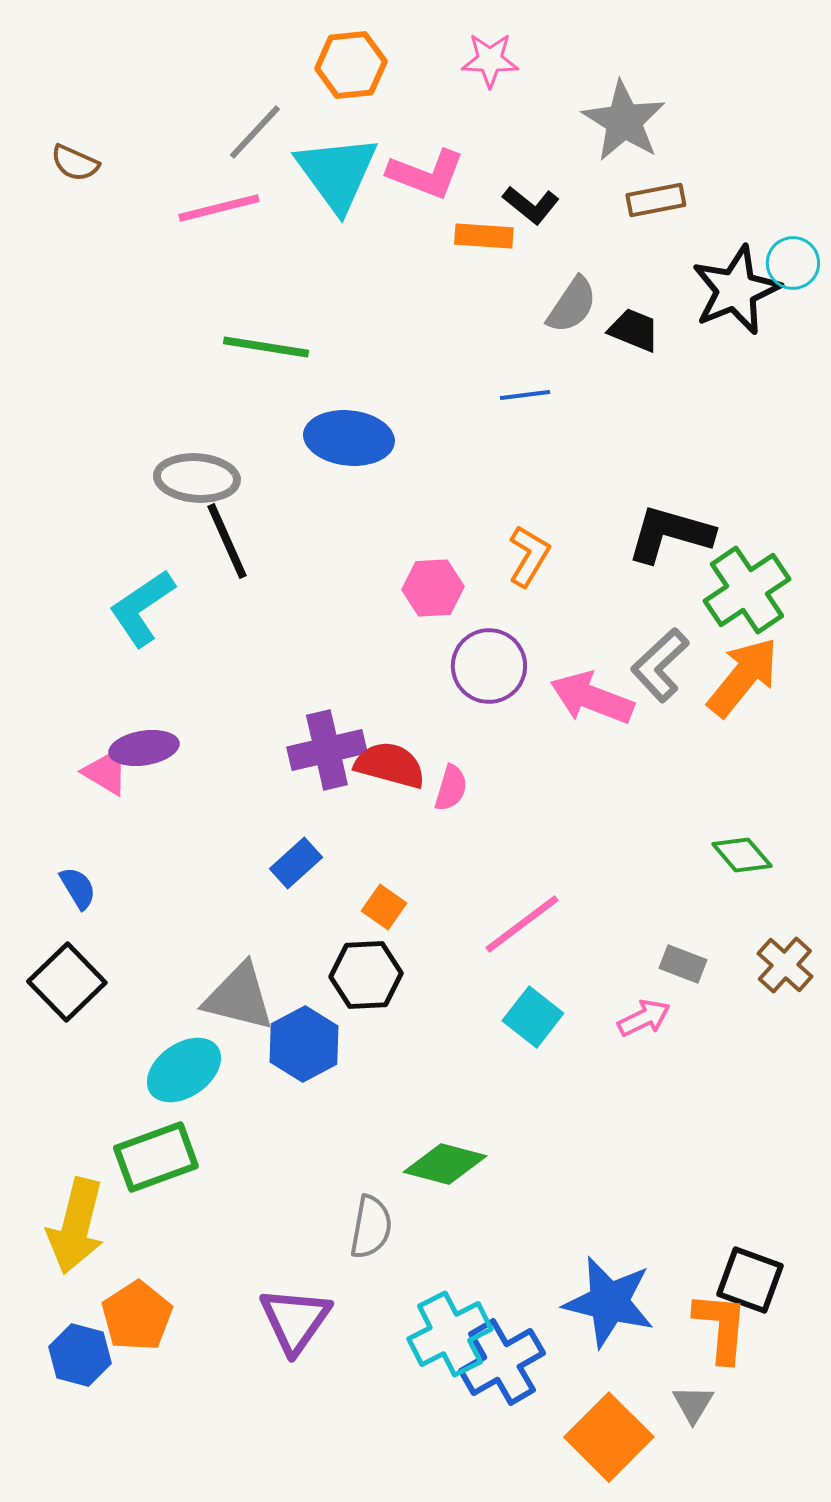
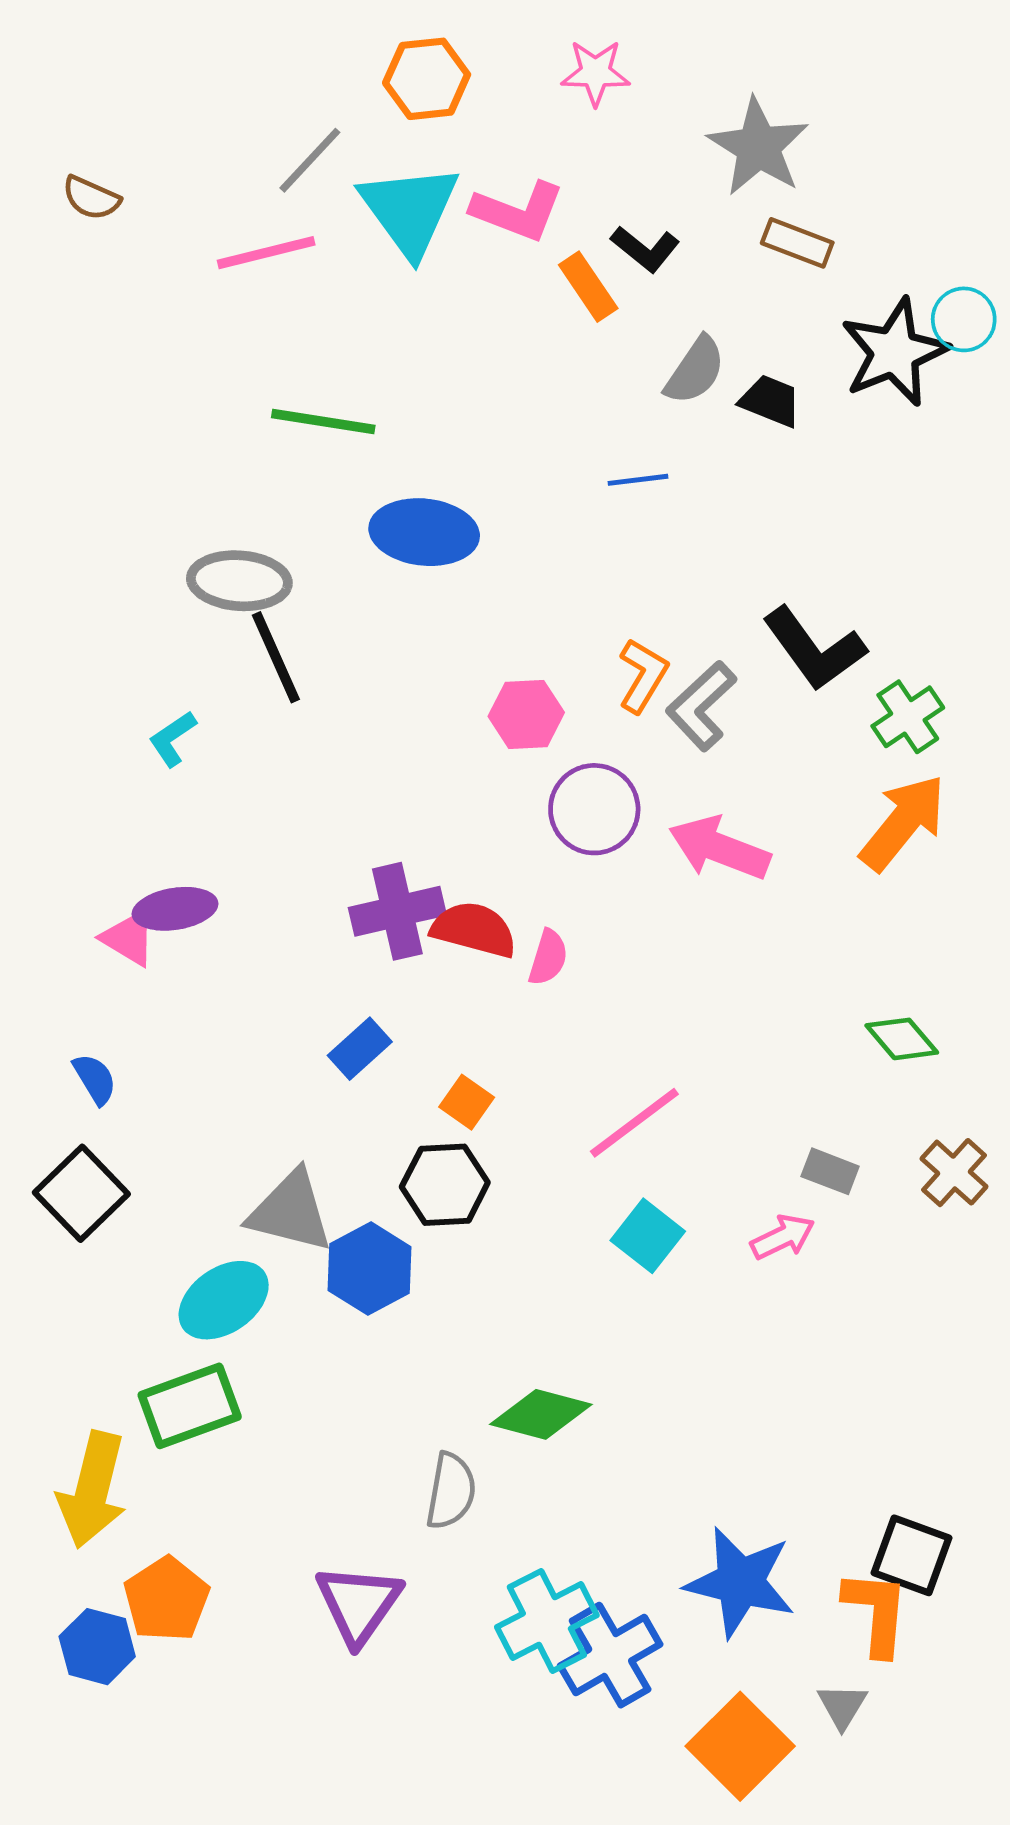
brown rectangle: (656, 200) -> (797, 243), turned 32
orange rectangle: (484, 236) -> (588, 287), turned 52
black L-shape: (670, 534) -> (814, 649), turned -142
green cross: (747, 590) -> (908, 717), size x0.7
cyan L-shape: (142, 608) -> (173, 739), size x0.6
gray L-shape: (660, 665) -> (701, 706), moved

